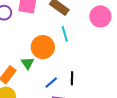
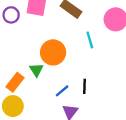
cyan line: (65, 34) -> (90, 40), moved

